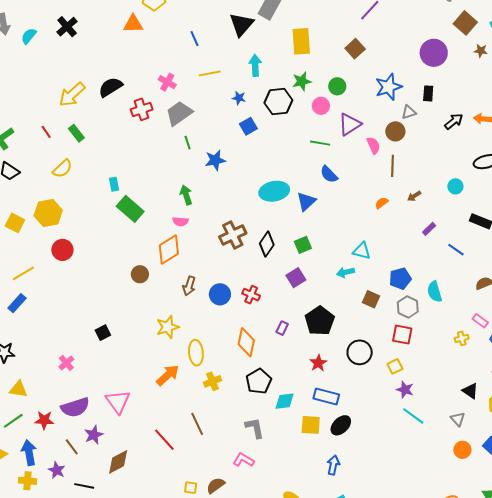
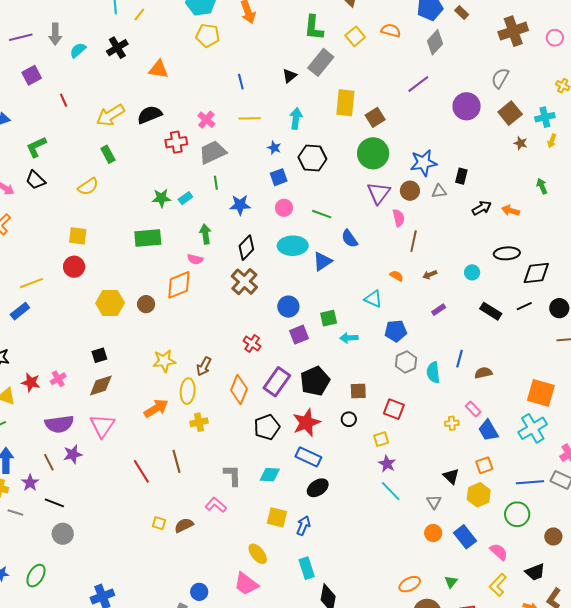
orange triangle: (133, 24) -> (159, 69), moved
black triangle: (242, 24) -> (289, 76), size x0.6
brown square: (355, 49) -> (375, 117), moved
purple circle: (434, 53) -> (467, 106), moved
green star: (302, 81) -> (161, 198), moved
green circle: (337, 86) -> (373, 153), size x1.8
pink circle: (321, 106) -> (284, 208), moved
purple triangle: (350, 124) -> (379, 193), turned -30
brown circle: (395, 131) -> (410, 191), moved
red line: (46, 132) -> (64, 100), moved
green line: (320, 143) -> (322, 214), moved
cyan rectangle: (114, 184) -> (185, 198), moved, turned 56
orange semicircle: (382, 203) -> (396, 276), turned 56
green rectangle: (130, 209) -> (148, 238), turned -56
yellow hexagon: (48, 213) -> (110, 303), moved
yellow square: (15, 223) -> (78, 236), moved, turned -30
brown cross: (233, 235) -> (244, 282), turned -32
black diamond: (267, 244) -> (246, 248), moved
green square: (303, 245) -> (329, 318), moved
blue line: (456, 250) -> (459, 359), moved, turned 60
cyan triangle: (362, 251) -> (373, 299), moved
blue pentagon: (400, 279) -> (396, 331), moved
brown arrow: (189, 286) -> (204, 366), moved
blue circle: (220, 294) -> (288, 307), moved
brown square: (371, 299) -> (358, 391), moved, turned -36
gray hexagon: (408, 307) -> (406, 362), moved
purple rectangle: (282, 328) -> (277, 382), size x2.0
black circle: (360, 352) -> (349, 419), size x0.6
red star: (318, 363) -> (306, 423), size x1.6
black pentagon: (259, 381) -> (267, 427), moved
cyan diamond: (285, 401) -> (270, 475), moved
red star: (44, 420) -> (31, 382), moved
yellow square: (311, 425) -> (277, 517), moved
brown diamond: (118, 462) -> (101, 385), moved

